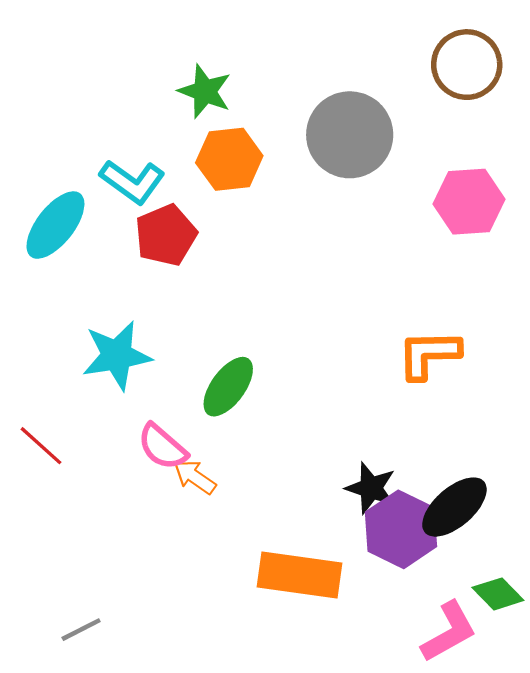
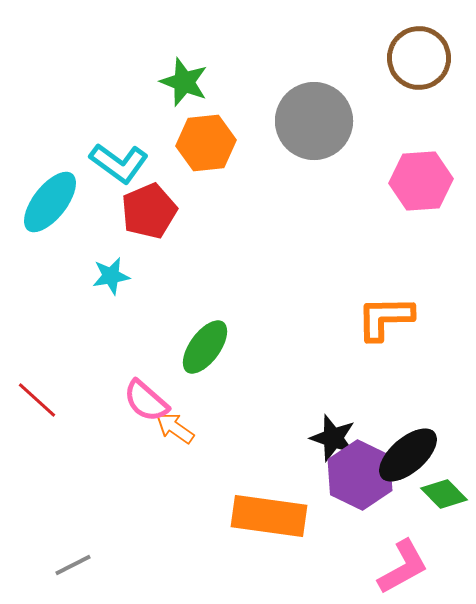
cyan star: (117, 355) -> (111, 276), moved, size x0.6
green diamond: (498, 594) -> (444, 494), moved

